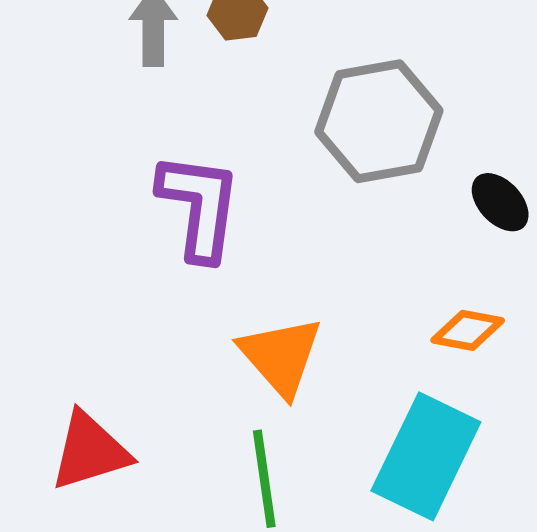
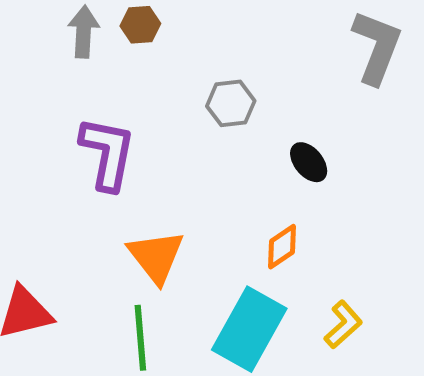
gray hexagon: (379, 121) -> (231, 103), size x0.6
orange diamond: (468, 330) -> (282, 247), turned -48

